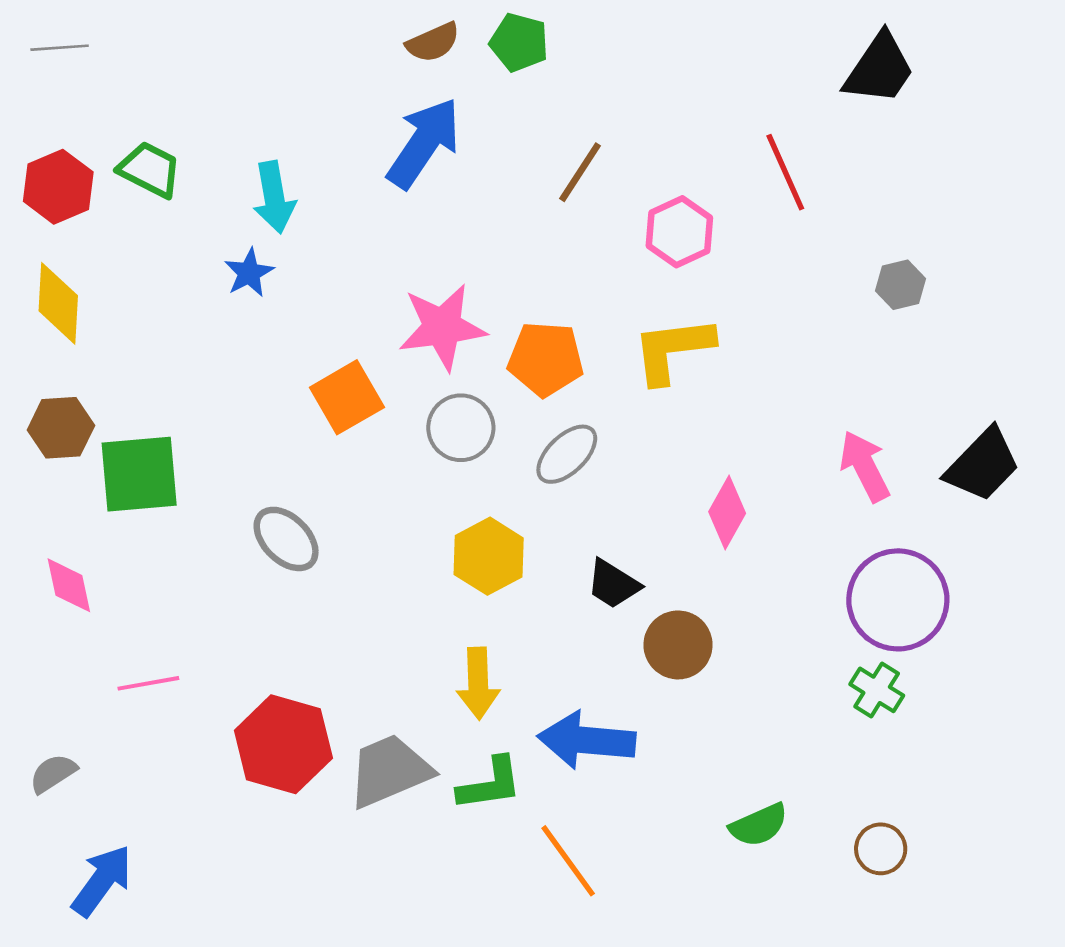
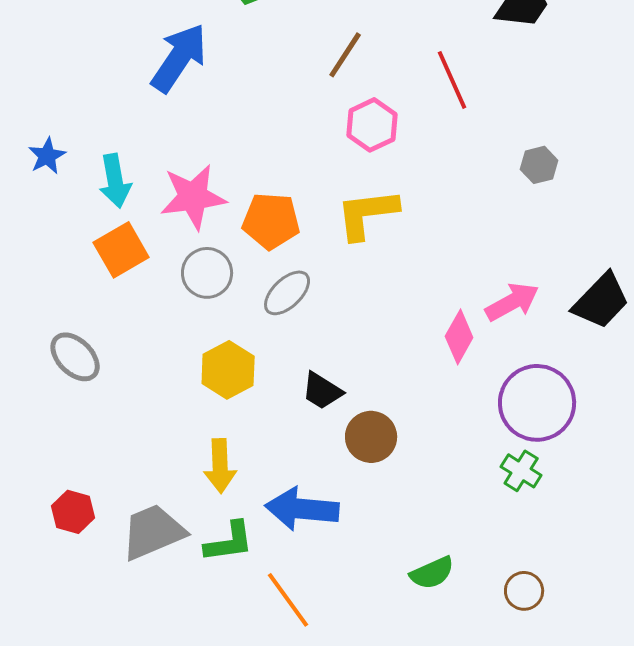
brown line: (580, 172) -> (345, 55), moved
cyan arrow: (274, 197) -> (115, 181), moved
pink arrow: (865, 466) -> (512, 302), turned 88
pink diamond: (727, 513) -> (459, 337), moved
red hexagon: (283, 744) -> (73, 512), size x0.6

